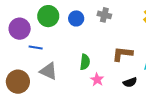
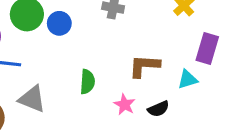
blue circle: (76, 18) -> (59, 23), moved
pink star: (97, 80) -> (125, 105), moved

